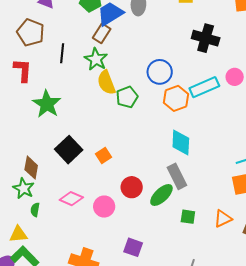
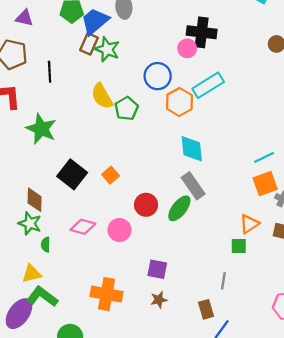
green star: (96, 59) -> (107, 49), moved
pink circle: (235, 77) -> (187, 48), moved
green square: (188, 217) -> (239, 246), moved

